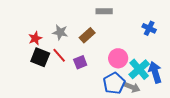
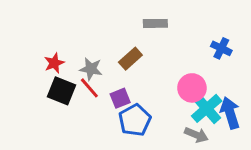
gray star: (60, 32) -> (91, 69), moved
pink circle: (118, 58) -> (192, 88), moved
blue pentagon: (114, 83) -> (135, 120), moved

